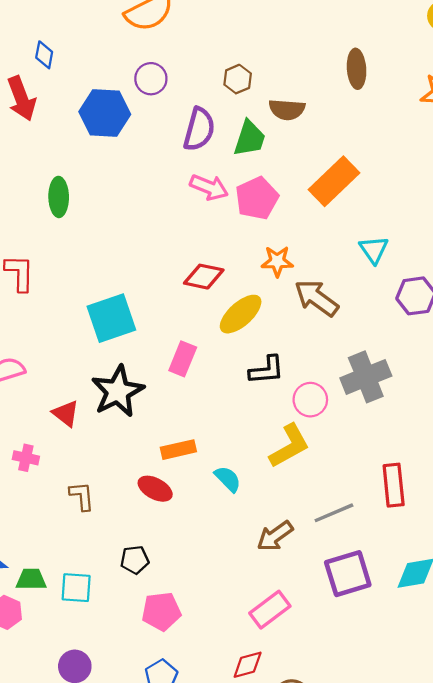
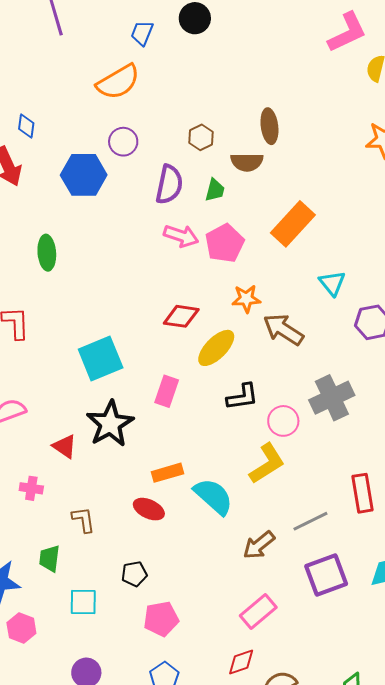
brown ellipse: (357, 69) -> (269, 126), moved
green trapezoid: (250, 138) -> (215, 190), size x0.7
cyan semicircle: (228, 479) -> (213, 496), size x1.6
green trapezoid: (31, 579) -> (49, 558), moved, turned -80

